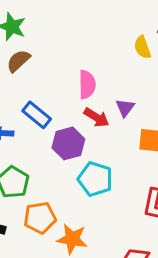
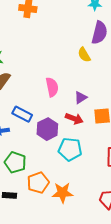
purple triangle: (125, 108) -> (81, 98), turned 32
red arrow: (97, 118) -> (74, 119), moved

